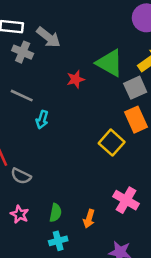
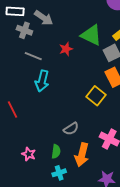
gray line: (22, 96) -> (33, 56), moved
cyan arrow: (42, 120) -> (42, 81), size x1.5
gray semicircle: (21, 176) -> (71, 129), moved, turned -56
orange arrow: (89, 219) -> (82, 155), size x1.6

